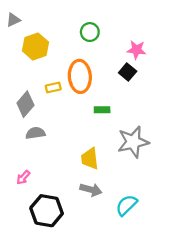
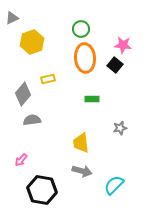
orange ellipse: (80, 76) -> (85, 58), moved
gray star: (133, 142) -> (120, 128), size x0.5

